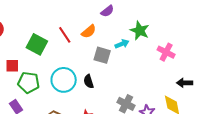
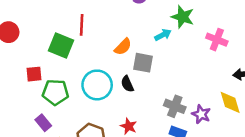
orange semicircle: (89, 31) -> (123, 47), moved
red line: (65, 35) -> (82, 25), moved, turned 42
gray square: (102, 55) -> (143, 63), moved

